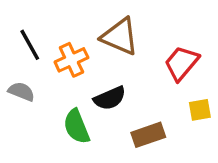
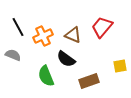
brown triangle: (120, 36) -> (73, 35), moved, size x0.7
red trapezoid: (182, 63) -> (102, 27), moved
black semicircle: (110, 98) -> (66, 59), turned 60

